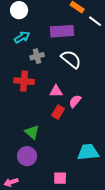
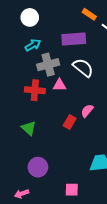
gray cross: (37, 56) -> (48, 65), size x1.5
pink triangle: (56, 91) -> (59, 85), moved
green triangle: (32, 132) -> (29, 128), moved

